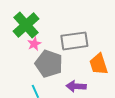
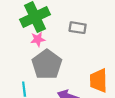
gray rectangle: (74, 41) -> (78, 28), moved, size x0.6

